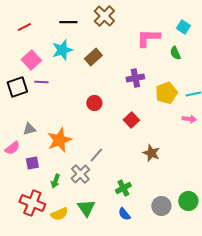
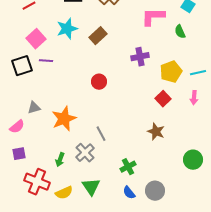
pink arrow: (189, 119) -> (194, 98), turned 88
red square: (131, 120) -> (163, 99), moved
gray line: (96, 155) -> (101, 134), turned -70
purple square: (32, 163) -> (19, 154), moved
green circle: (188, 201) -> (193, 160), moved
gray circle: (161, 206) -> (155, 191), moved

